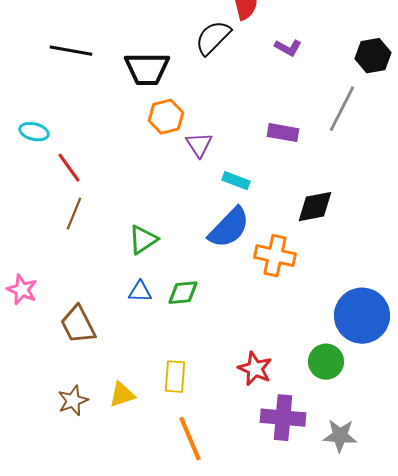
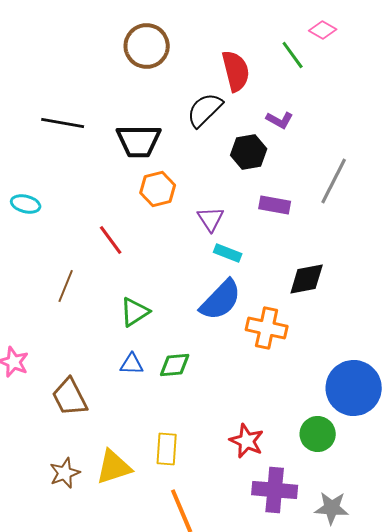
black hexagon: (373, 56) -> (249, 152), moved
purple triangle: (199, 145) -> (211, 219), moved
red line: (69, 168) -> (111, 240), moved
yellow triangle: (122, 395) -> (114, 467), size x1.4

